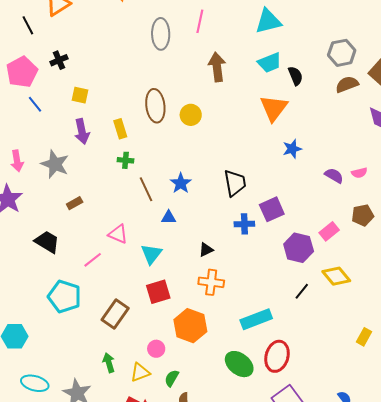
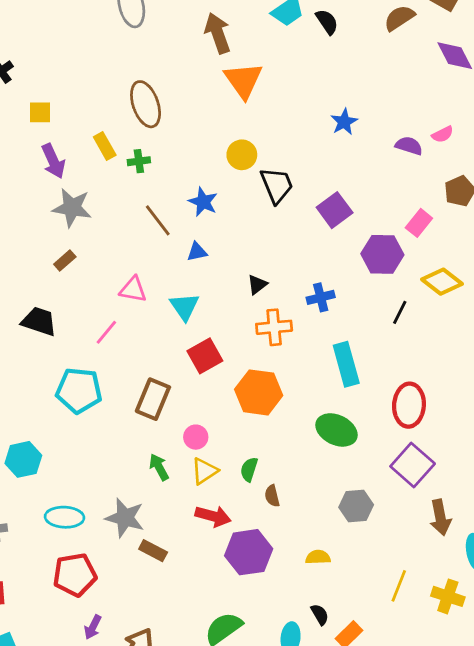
orange triangle: (274, 108) -> (243, 80), moved
yellow circle: (191, 115) -> (242, 155), moved
green cross: (126, 160) -> (139, 161), moved
gray star: (55, 164) -> (72, 208), moved
blue cross: (244, 224) -> (321, 297), moved
cyan rectangle: (256, 319) -> (346, 364), turned -72
pink circle: (156, 349) -> (196, 437), moved
red ellipse: (277, 356) -> (409, 405), moved

